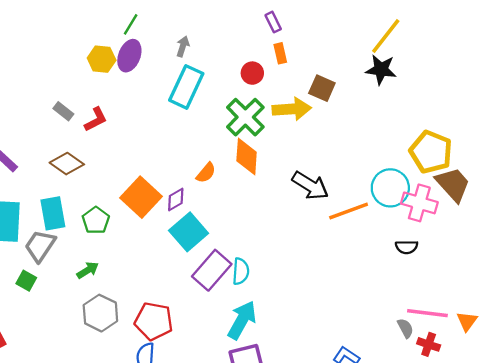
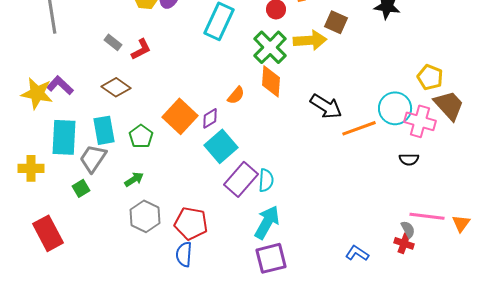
yellow pentagon: (431, 152) -> (430, 77), size x0.7
green square: (26, 281) -> (81, 188), turned 30
red cross: (429, 344) -> (404, 243), moved

